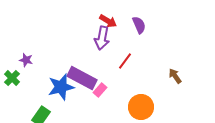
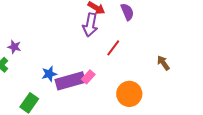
purple rectangle: (82, 78) -> (70, 81), moved, turned -44
blue star: (61, 87) -> (49, 74), size x0.6

